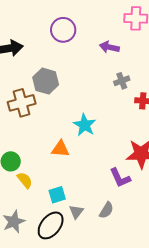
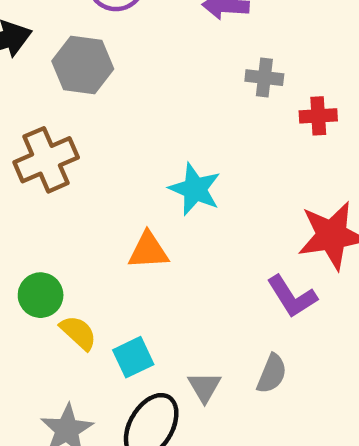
gray hexagon: (46, 81) -> (83, 65), moved
gray cross: (122, 81) -> (264, 78), turned 35
cyan square: (57, 195) -> (133, 357), moved

